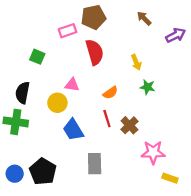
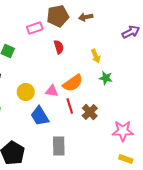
brown arrow: (144, 18) -> (86, 17), moved, turned -56
red semicircle: (95, 52) -> (59, 47), size x0.6
pink triangle: (72, 85) -> (52, 91), moved
orange semicircle: (110, 93) -> (73, 83), size x1.5
pink star: (153, 152) -> (123, 131), moved

